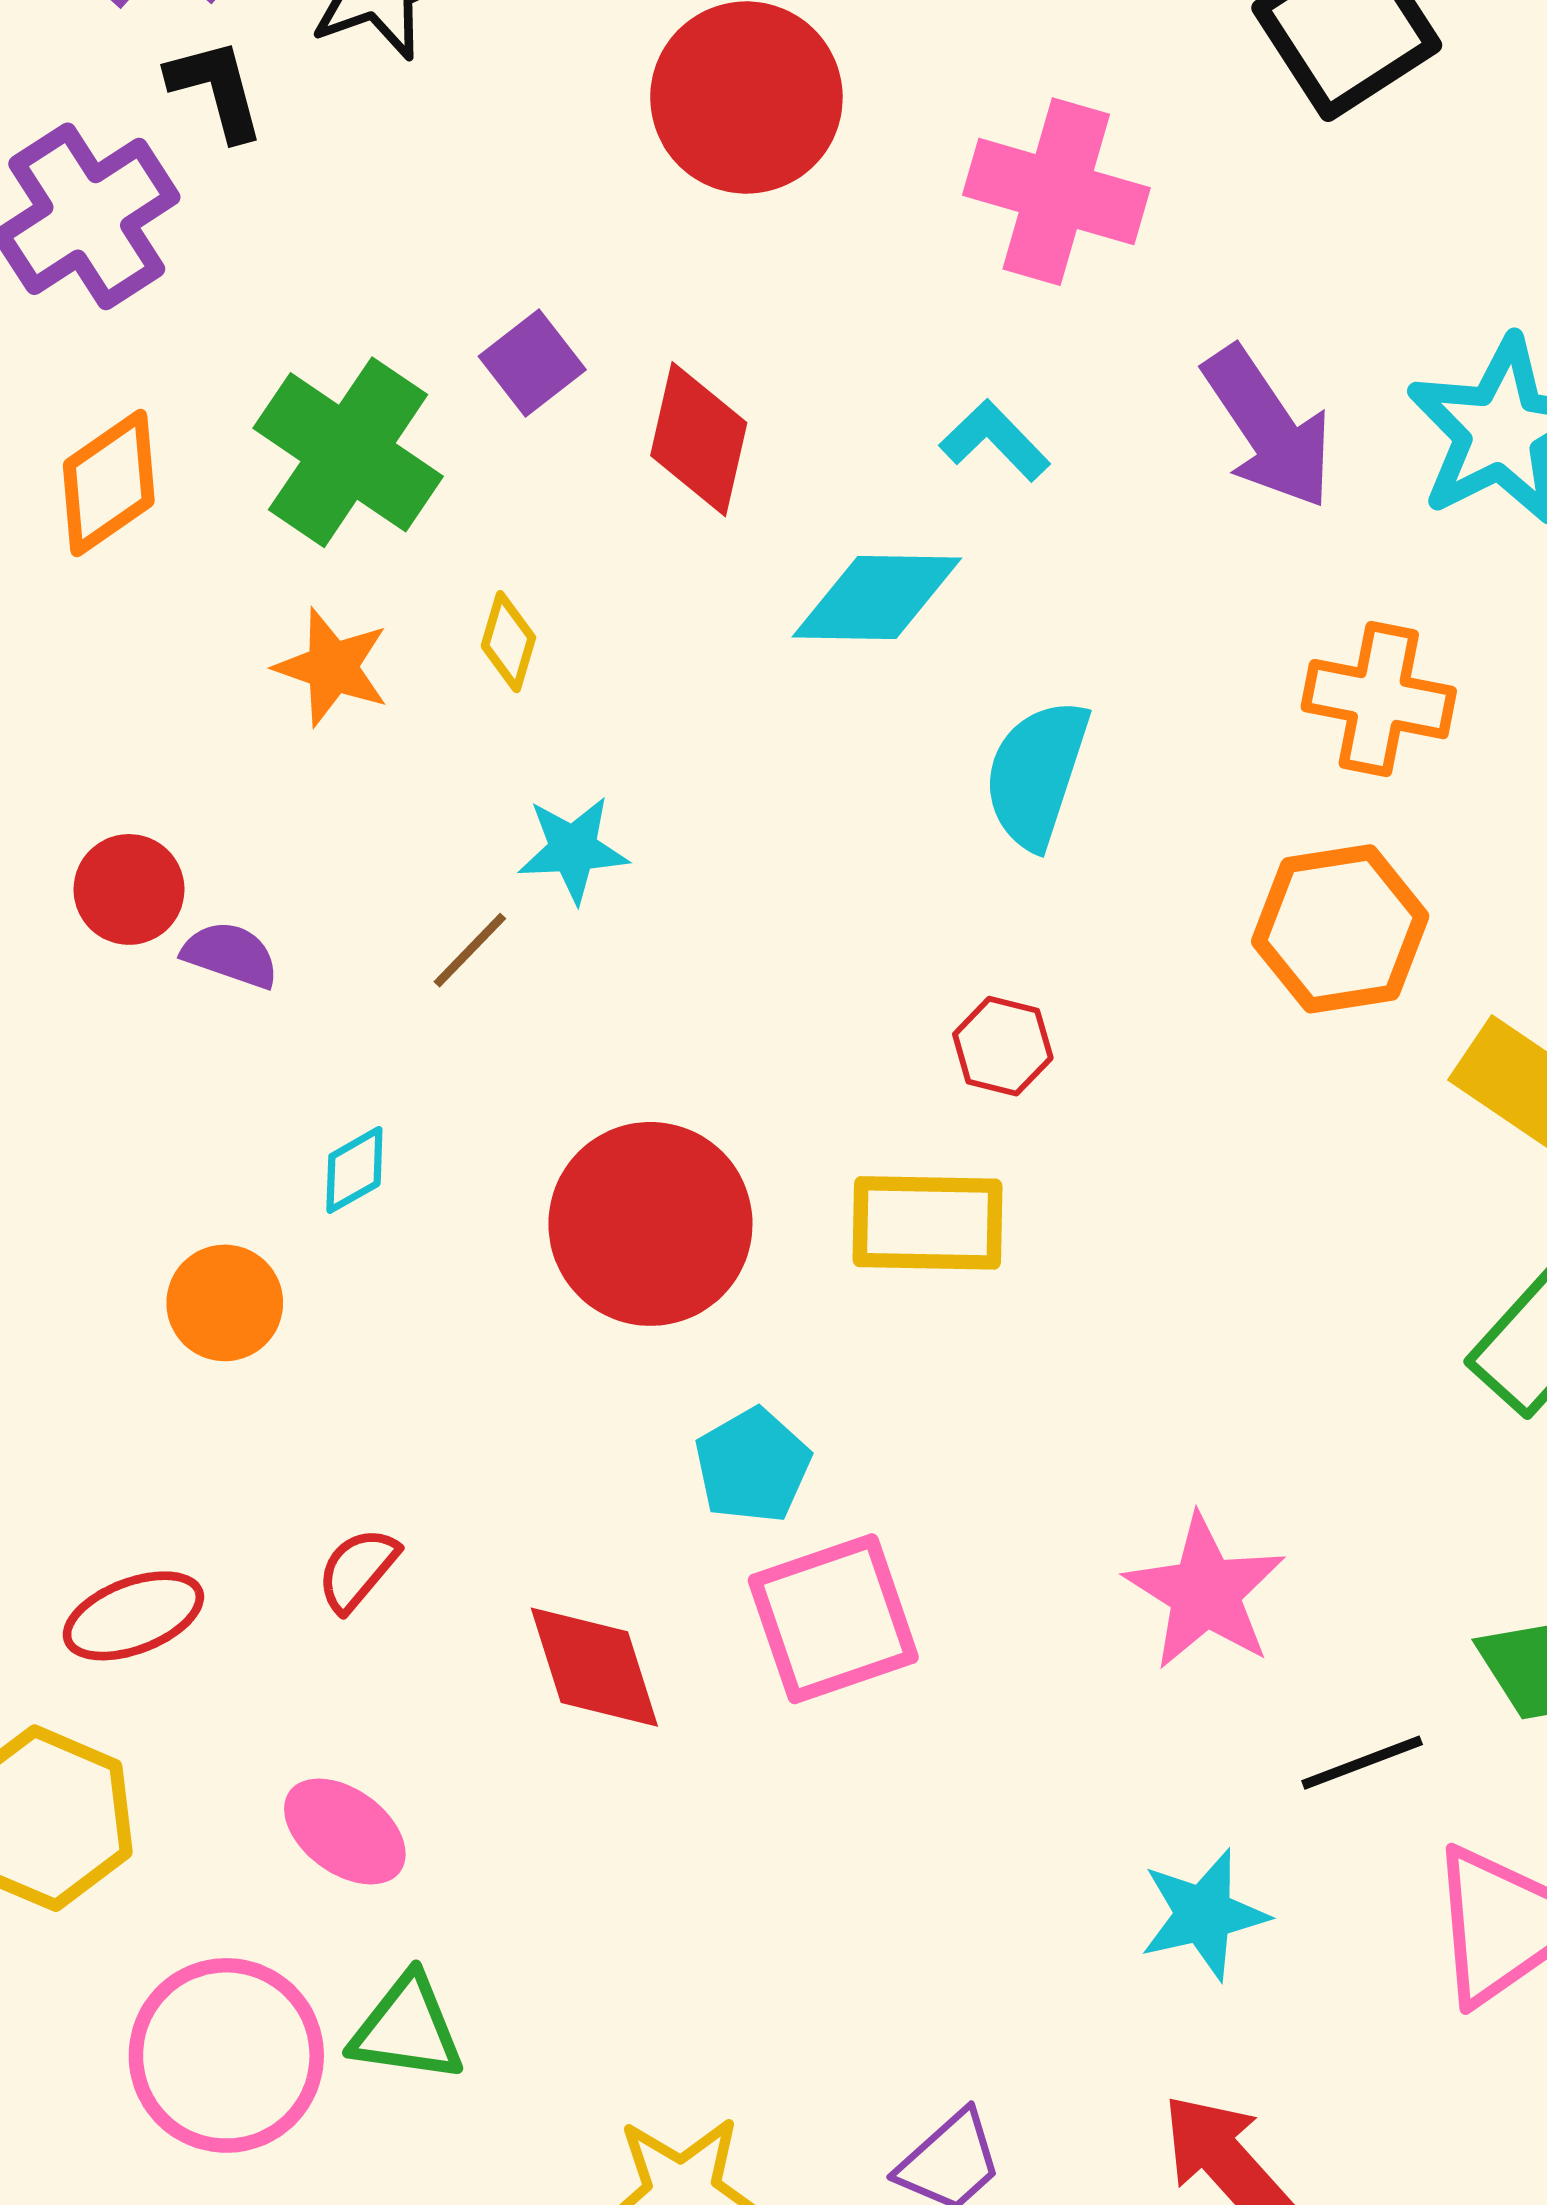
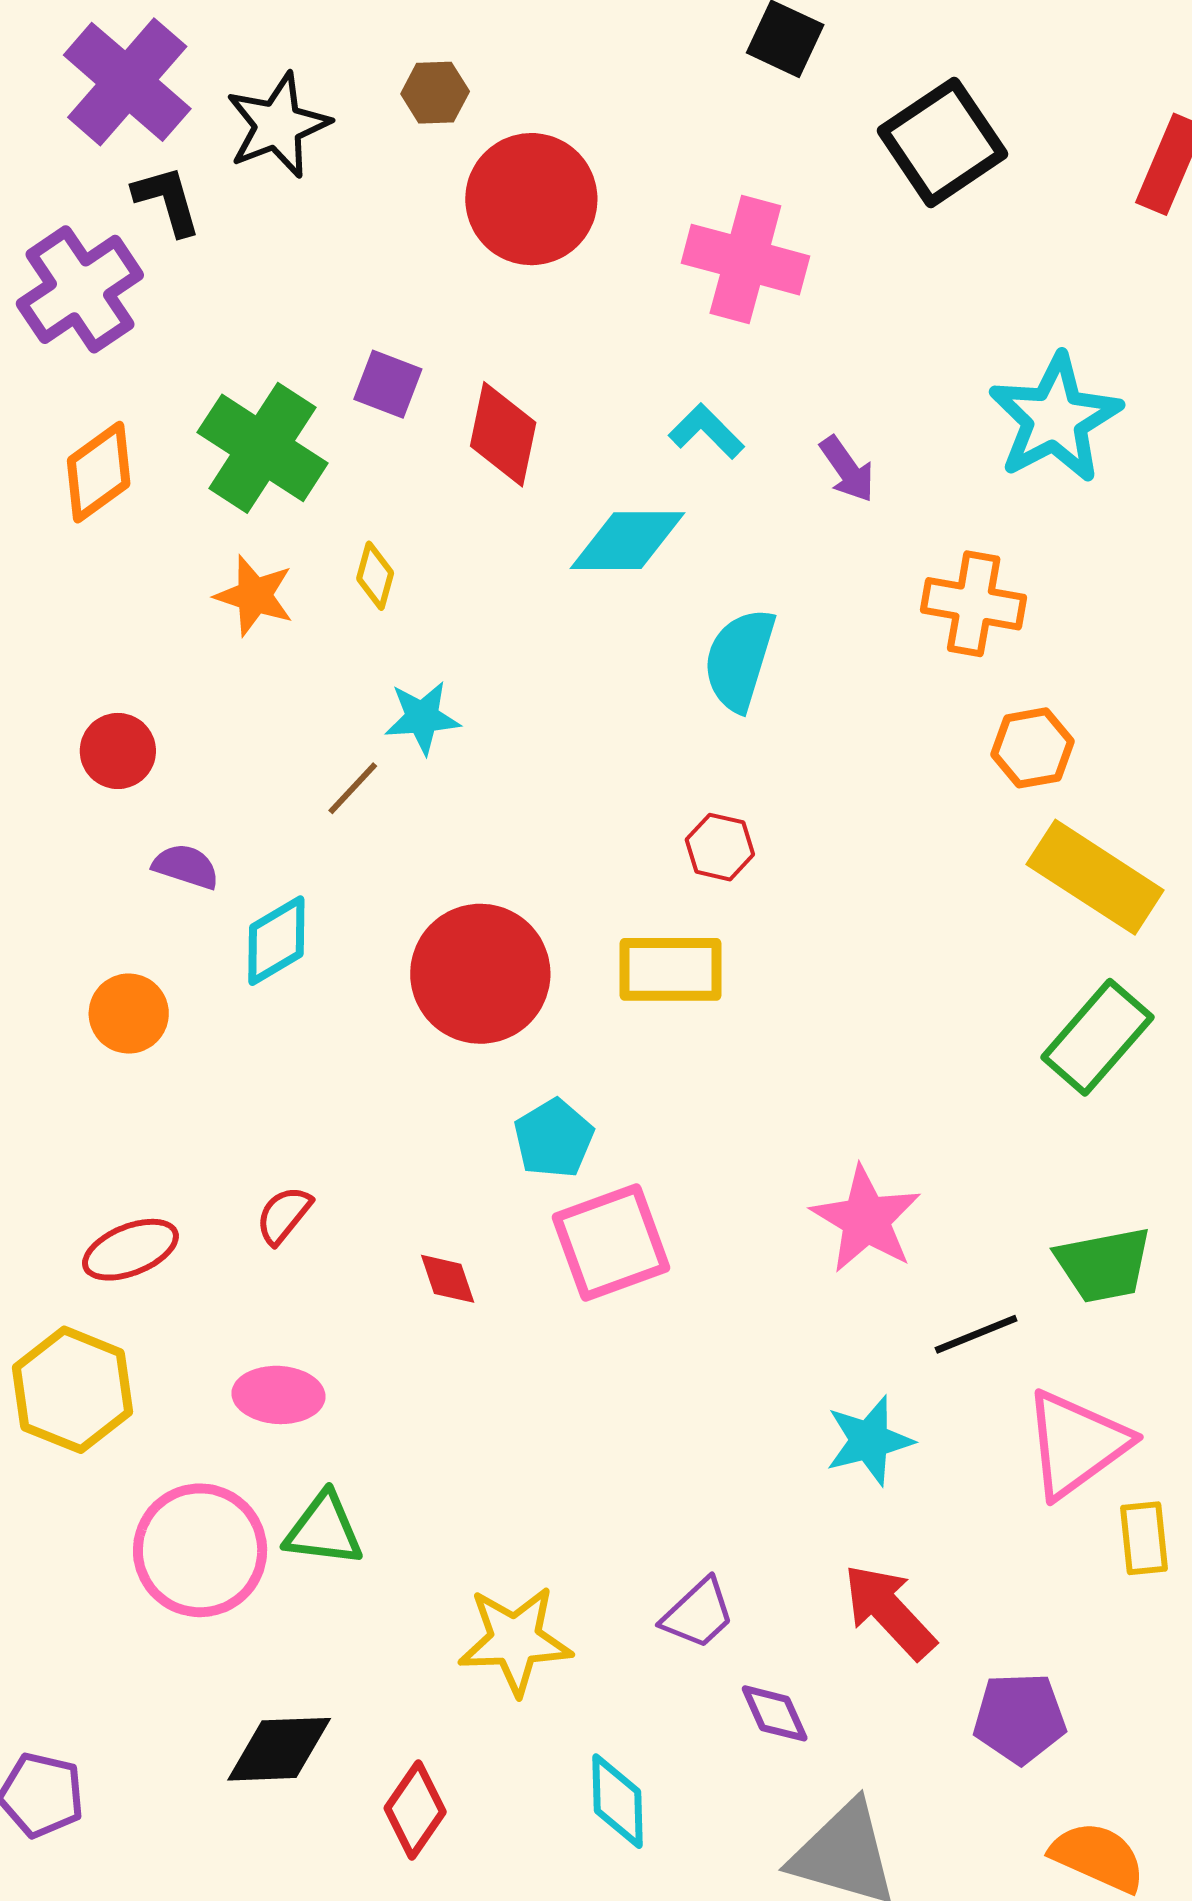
purple square: (532, 363) -> (388, 384), turned -30
purple arrow: (1268, 428) -> (847, 469), moved, size x0.6
orange hexagon: (1340, 929) -> (1033, 748), moved, size x0.7
purple semicircle: (230, 955) -> (186, 866), moved
cyan diamond: (354, 1170) -> (276, 941), size x1.5
orange circle: (225, 1303) -> (129, 1014), moved
red diamond: (594, 1667) -> (448, 1279), size x0.6
pink ellipse: (345, 1831) -> (278, 1395), turned -32

